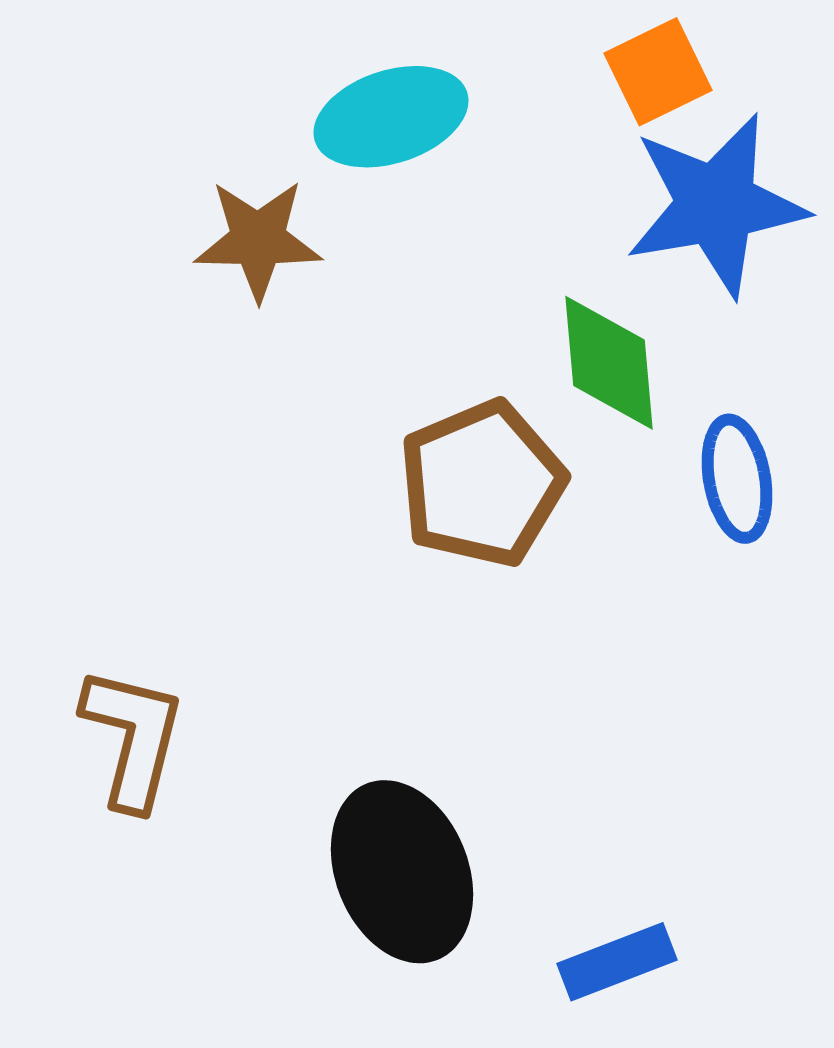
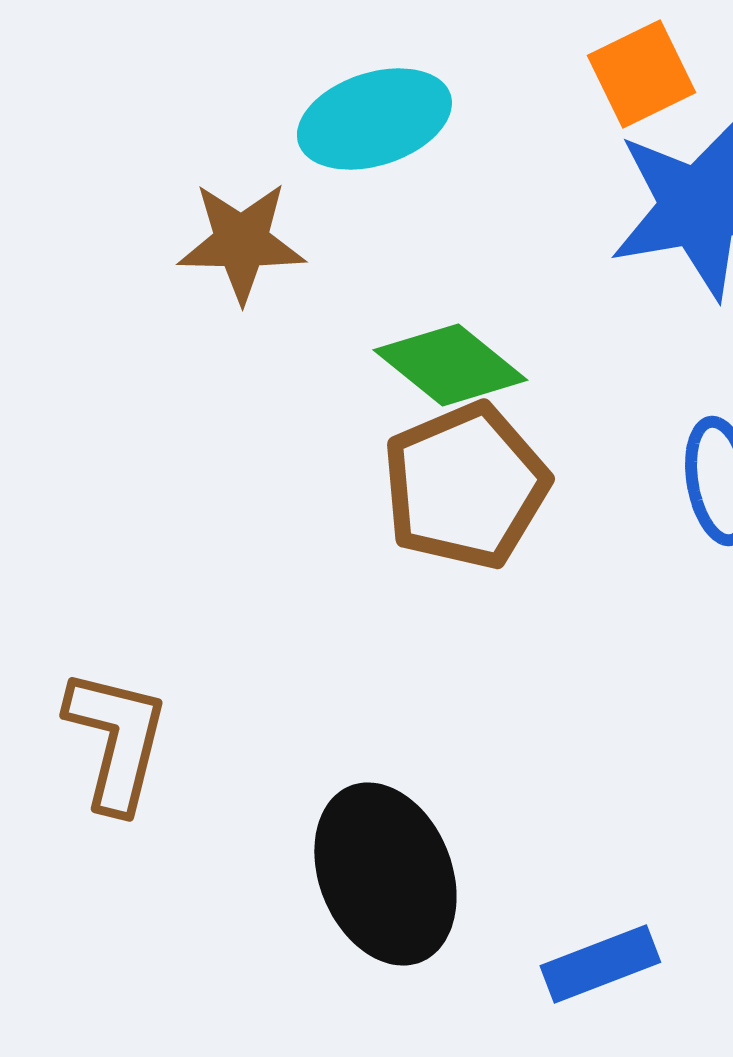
green diamond: (609, 363) -> (450, 365), moved, turned -46

